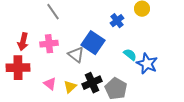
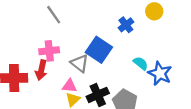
red arrow: (23, 42) -> (41, 70), moved
pink triangle: (50, 84) -> (69, 86), moved, turned -32

